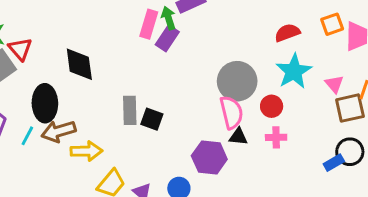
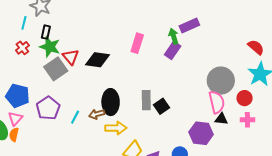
pink rectangle: (149, 24) -> (137, 43), moved
red semicircle: (287, 33) -> (256, 47), turned 60
black diamond: (79, 64) -> (97, 60), moved, turned -75
black ellipse: (45, 103) -> (111, 102), moved
black square: (152, 119) -> (161, 106), turned 35
brown arrow: (59, 131) -> (97, 114), size x0.7

